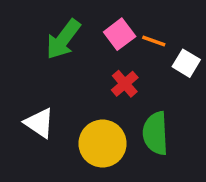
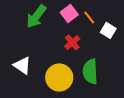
orange line: (154, 41) -> (89, 17), turned 32

